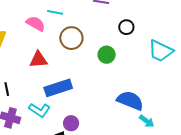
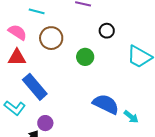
pink semicircle: (36, 24) -> (17, 32), moved
blue rectangle: (58, 88) -> (35, 87), turned 64
cyan arrow: (147, 121) -> (131, 117), moved

